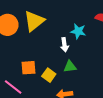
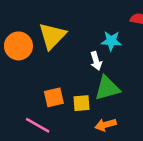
green triangle: (70, 67) -> (107, 88), size x1.5
yellow square: (49, 75) -> (81, 103), turned -32

